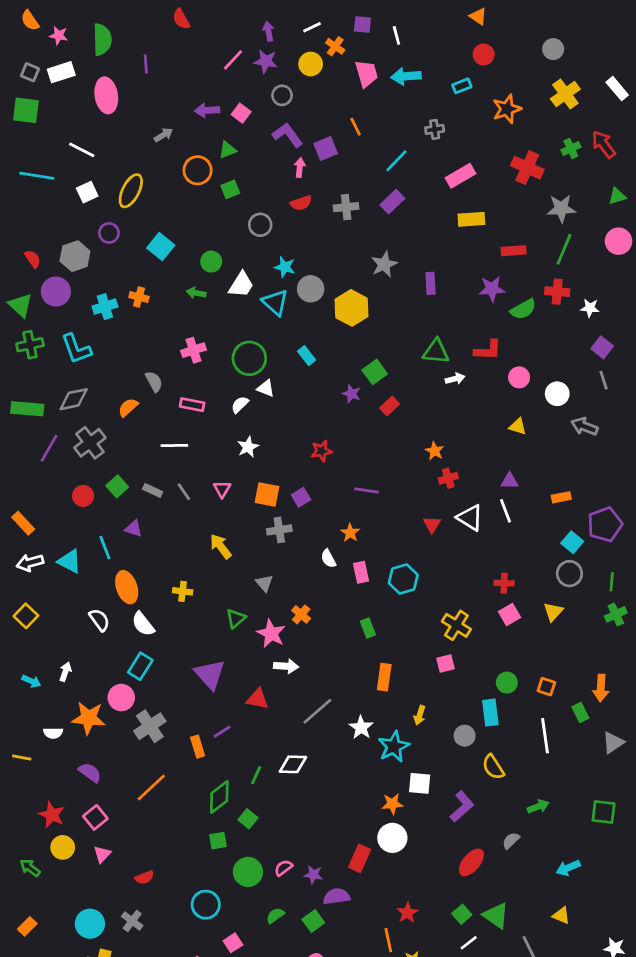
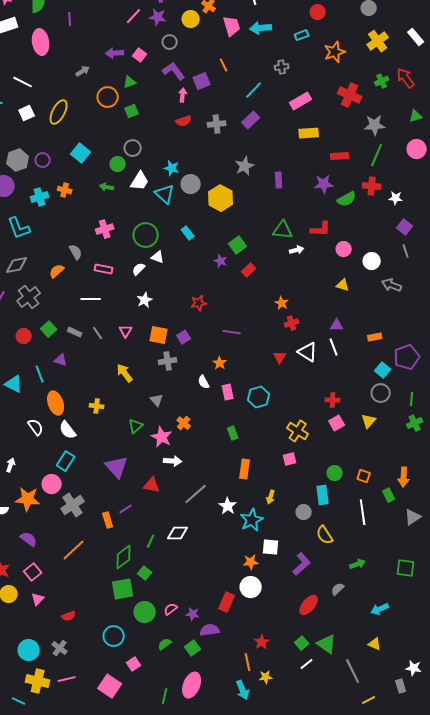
gray circle: (260, 225) -> (133, 148), moved
purple circle: (109, 233) -> (43, 160), moved
green square: (218, 841) -> (123, 589), size x1.6

